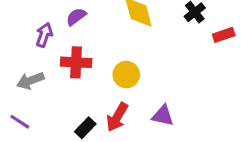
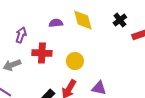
purple semicircle: (76, 17) -> (56, 23), moved, turned 32

